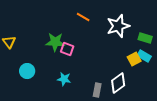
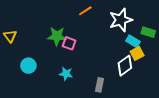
orange line: (83, 17) -> (85, 11), turned -64
cyan rectangle: (144, 56) -> (133, 41), moved
white diamond: (118, 83) -> (125, 66), moved

